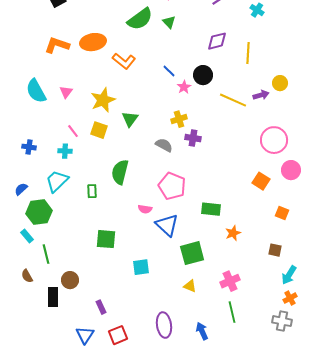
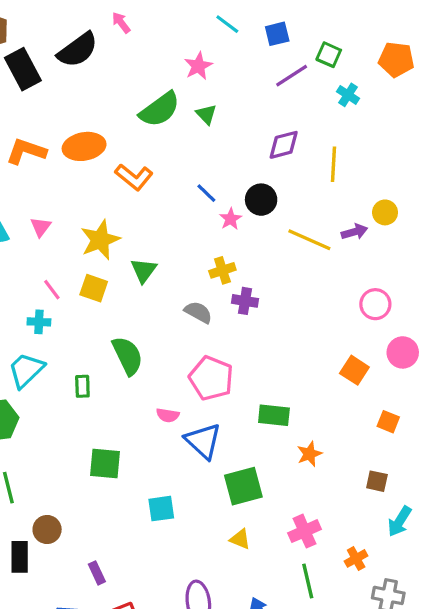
pink circle: (274, 140) -> (375, 304), size x0.7
green semicircle: (120, 172) -> (128, 356), turned 140
orange cross: (290, 298) -> (356, 558), moved

